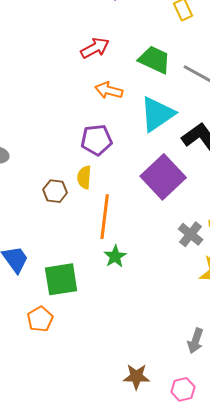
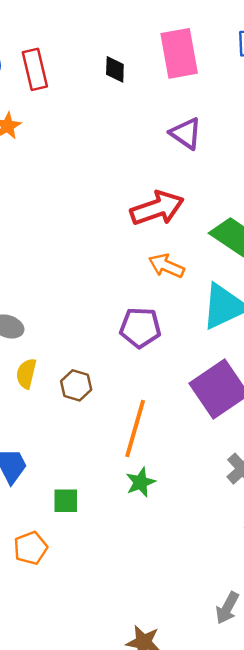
red arrow: (95, 48) -> (157, 208), size x1.4
yellow semicircle: (84, 177) -> (26, 374), moved
green square: (61, 279) -> (66, 501), size x0.6

